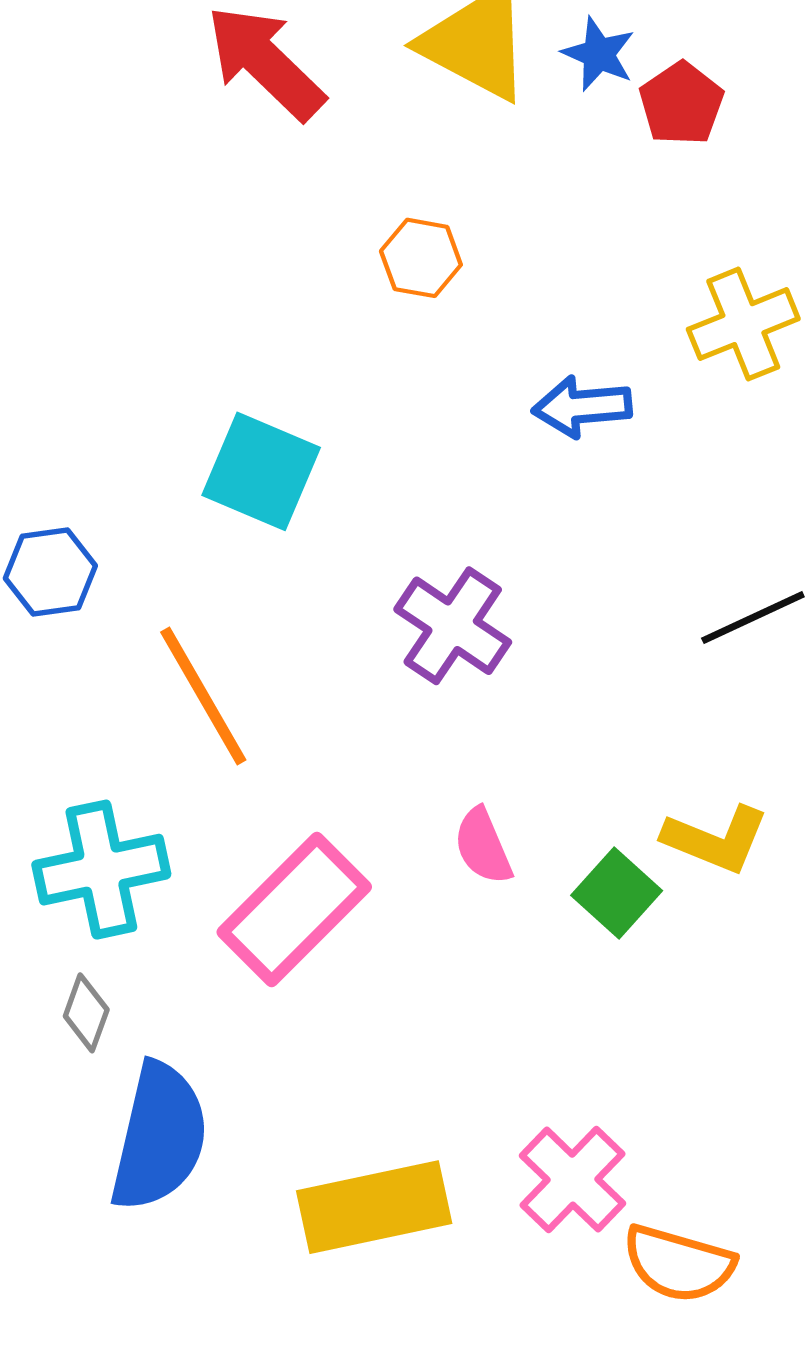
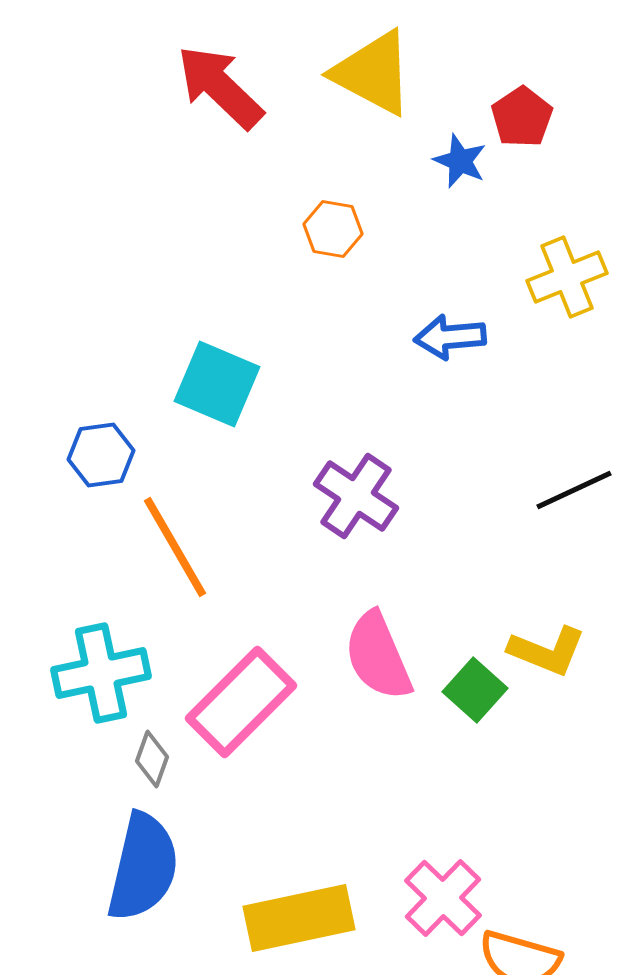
blue star: (599, 54) -> (460, 161), moved
blue hexagon: (50, 572) -> (101, 455), moved
pink semicircle: (483, 846) -> (378, 656), size x1.6
gray diamond: (86, 1013) -> (152, 759), moved

